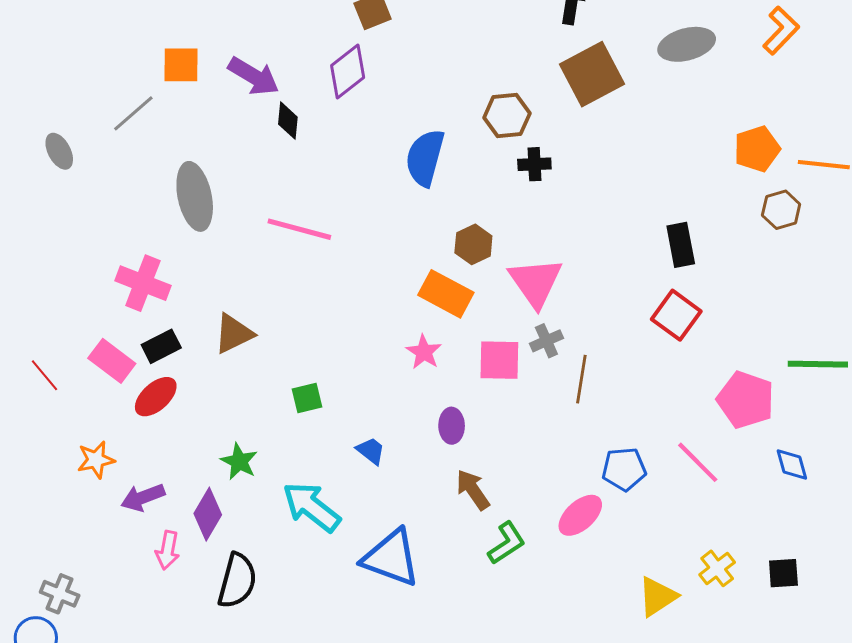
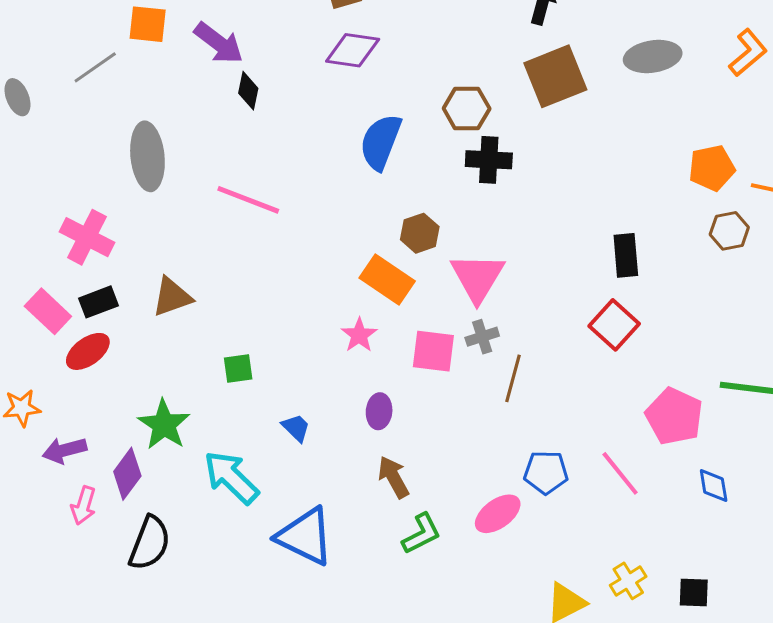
purple diamond: (348, 72) -> (353, 50), moved, turned 40
black cross: (534, 164) -> (489, 160), size x1.4
green star: (239, 461) -> (164, 425), size x1.4

